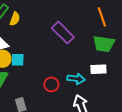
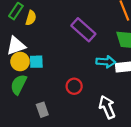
cyan arrow: (76, 79) -> (106, 62), moved

